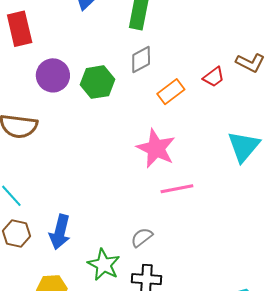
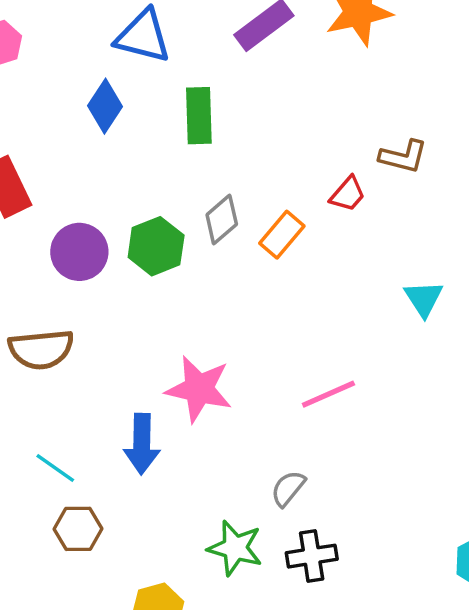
gray diamond: (141, 59) -> (222, 219), moved
cyan triangle: (244, 146) -> (424, 299), size x0.7
pink star: (156, 148) -> (199, 389), moved
blue arrow: (60, 232) -> (142, 444), moved

